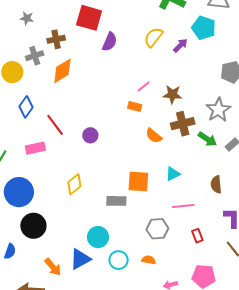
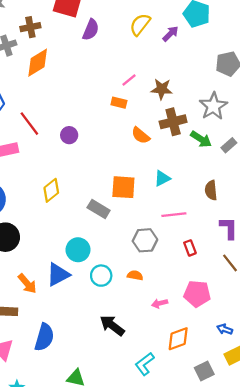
gray rectangle: (116, 201) -> (99, 209), turned 30

